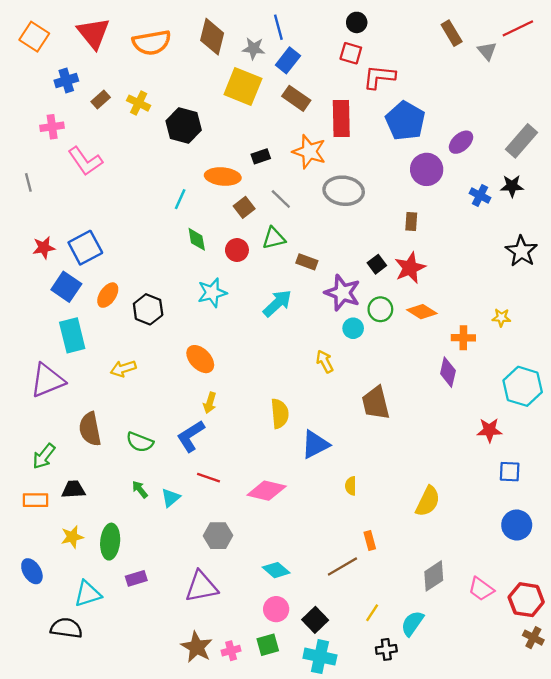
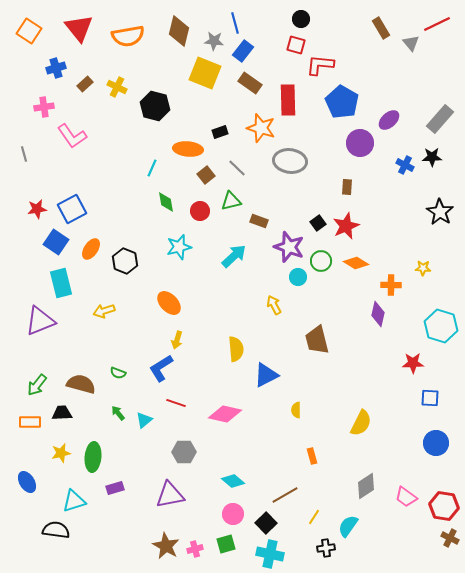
brown semicircle: (90, 429) -> (81, 384), moved, turned 116
green semicircle: (140, 442) -> (118, 373), size x0.7
brown line: (342, 566) -> (285, 495), moved

